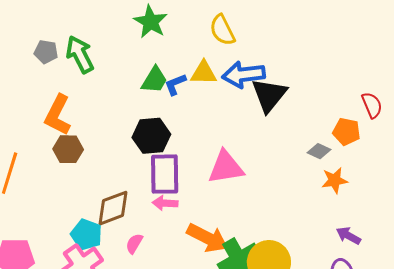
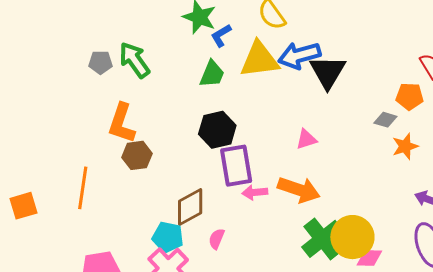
yellow triangle: (204, 73) -> (260, 60), size x1.5
blue L-shape: (175, 84) -> (221, 35), moved
pink triangle: (226, 167) -> (306, 139), moved, size x0.6
pink arrow: (165, 203) -> (255, 192), moved
orange arrow: (207, 238) -> (299, 190), moved

